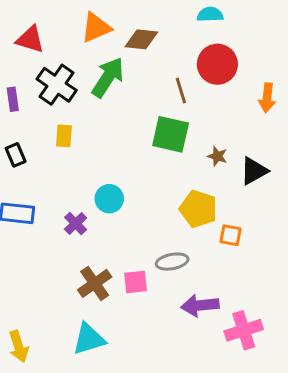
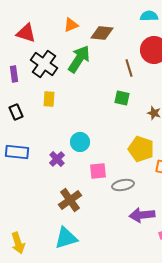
orange triangle: (96, 28) -> (71, 25), size x0.7
green square: (171, 134) -> (122, 98), size x0.6
pink square: (136, 282) -> (98, 171), moved

